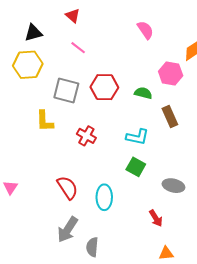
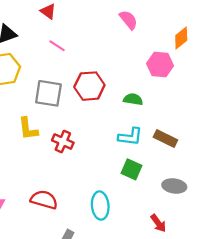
green semicircle: (143, 93) -> (133, 99), moved
brown rectangle: (170, 116) -> (165, 139), moved, turned -35
red cross: (86, 136) -> (63, 142), moved
red semicircle: (67, 188) -> (44, 200), moved, turned -35

